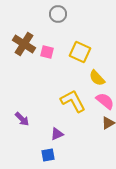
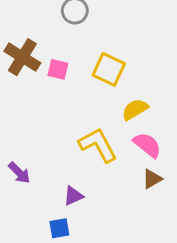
yellow semicircle: (97, 78) -> (135, 109), turned 102

